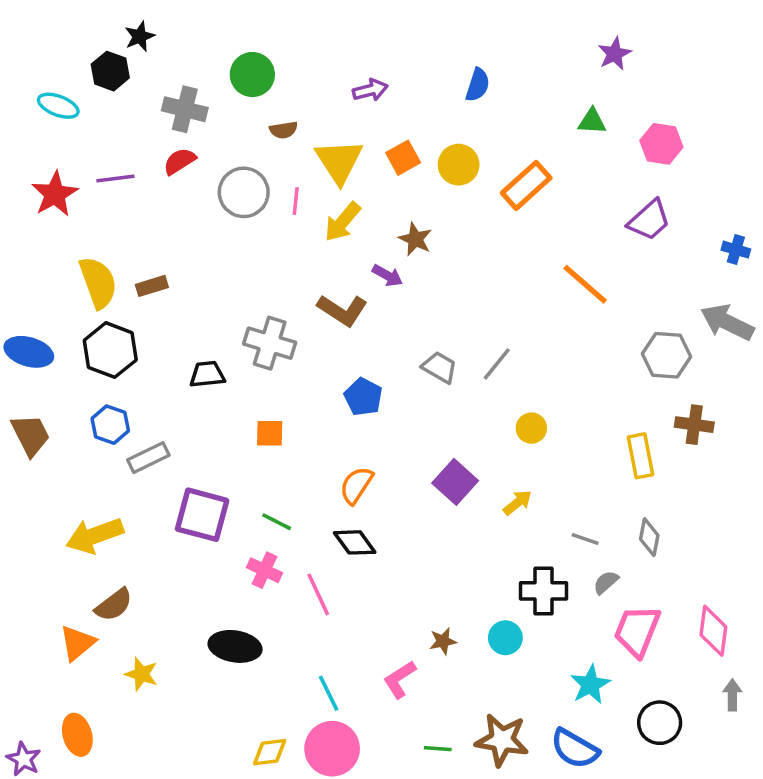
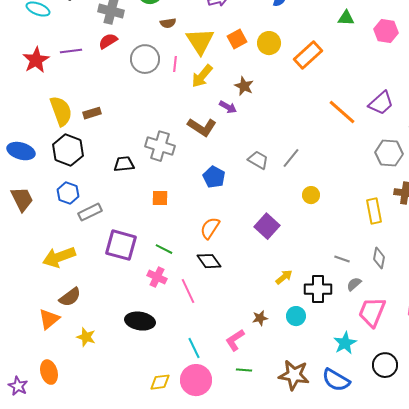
purple trapezoid: (649, 220) -> (381, 103), moved
yellow arrow: (518, 503) -> (284, 277), moved
green line: (438, 749) -> (244, 370), moved

